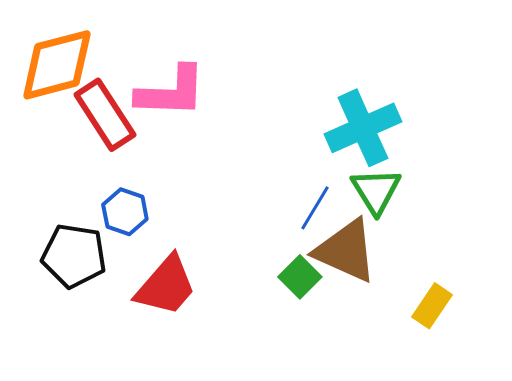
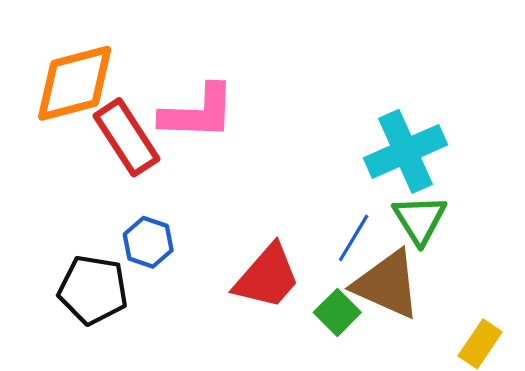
red trapezoid: (166, 286) -> (267, 277), moved

